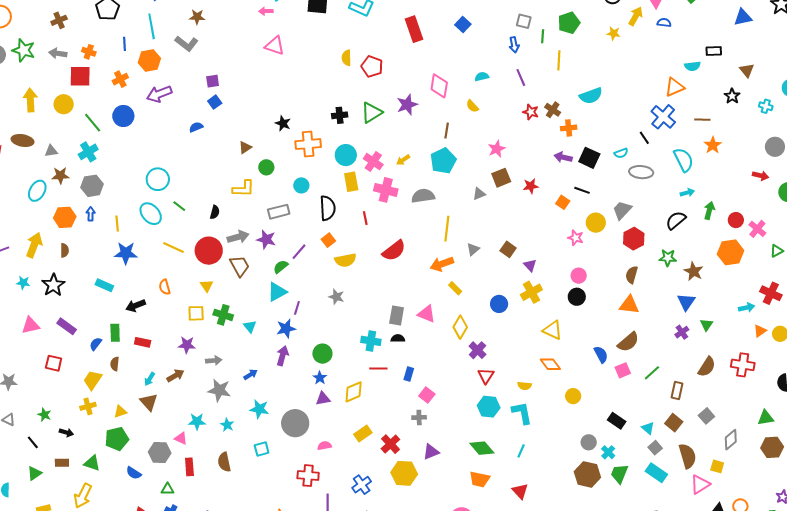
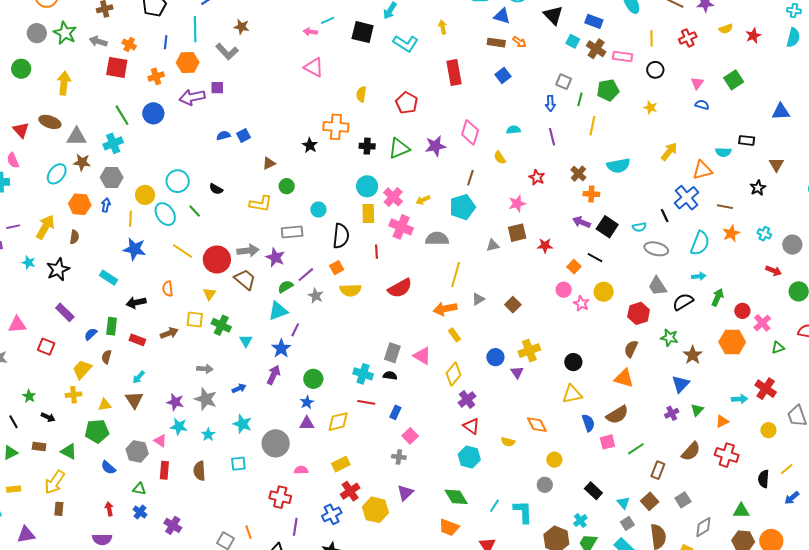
yellow arrow: (636, 16) -> (669, 152), moved
yellow semicircle: (347, 58) -> (361, 94), moved
purple square: (213, 81) -> (217, 88), moved
blue square: (215, 102) -> (244, 136), moved
yellow circle: (64, 104) -> (145, 195), moved
cyan cross: (766, 106) -> (764, 234), moved
red star: (531, 112) -> (537, 177), moved
orange cross: (308, 144) -> (336, 127), moved
gray triangle: (51, 151) -> (77, 137), size x1.5
cyan semicircle: (684, 160) -> (700, 243), turned 40
gray trapezoid: (622, 210) -> (657, 286), moved, turned -85
black semicircle: (215, 212) -> (216, 189), moved, turned 96
purple triangle: (530, 265) -> (517, 372), moved
brown trapezoid: (240, 266) -> (245, 279), turned -30
pink circle: (579, 276) -> (564, 290), moved
gray star: (336, 297) -> (316, 296), moved
pink triangle: (31, 325) -> (17, 325), moved
blue star: (286, 329) -> (281, 348), turned -30
yellow triangle: (553, 330) -> (572, 394), moved, turned -45
orange triangle: (760, 331) -> (722, 421), moved
purple star: (187, 345) -> (175, 402), moved
brown arrow: (175, 376) -> (169, 333), moved
red triangle: (486, 376) -> (471, 426), turned -36
cyan L-shape: (522, 413) -> (523, 512), moved
gray circle: (589, 442) -> (545, 485), moved
red cross: (390, 444) -> (350, 491), moved
purple triangle: (431, 452) -> (405, 493), turned -30

